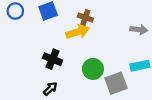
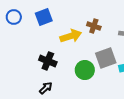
brown cross: (85, 18) -> (94, 26), moved
gray square: (116, 83) -> (106, 58), moved

